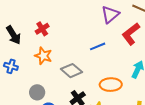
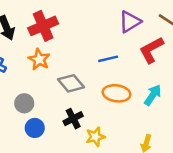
red cross: (42, 29) -> (43, 26), size x1.6
orange ellipse: (111, 85) -> (117, 93), moved

